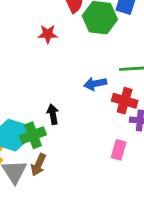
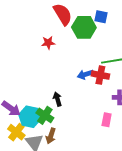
red cross: (125, 101) -> (100, 75), moved
green cross: (33, 135) -> (45, 115), turned -30

